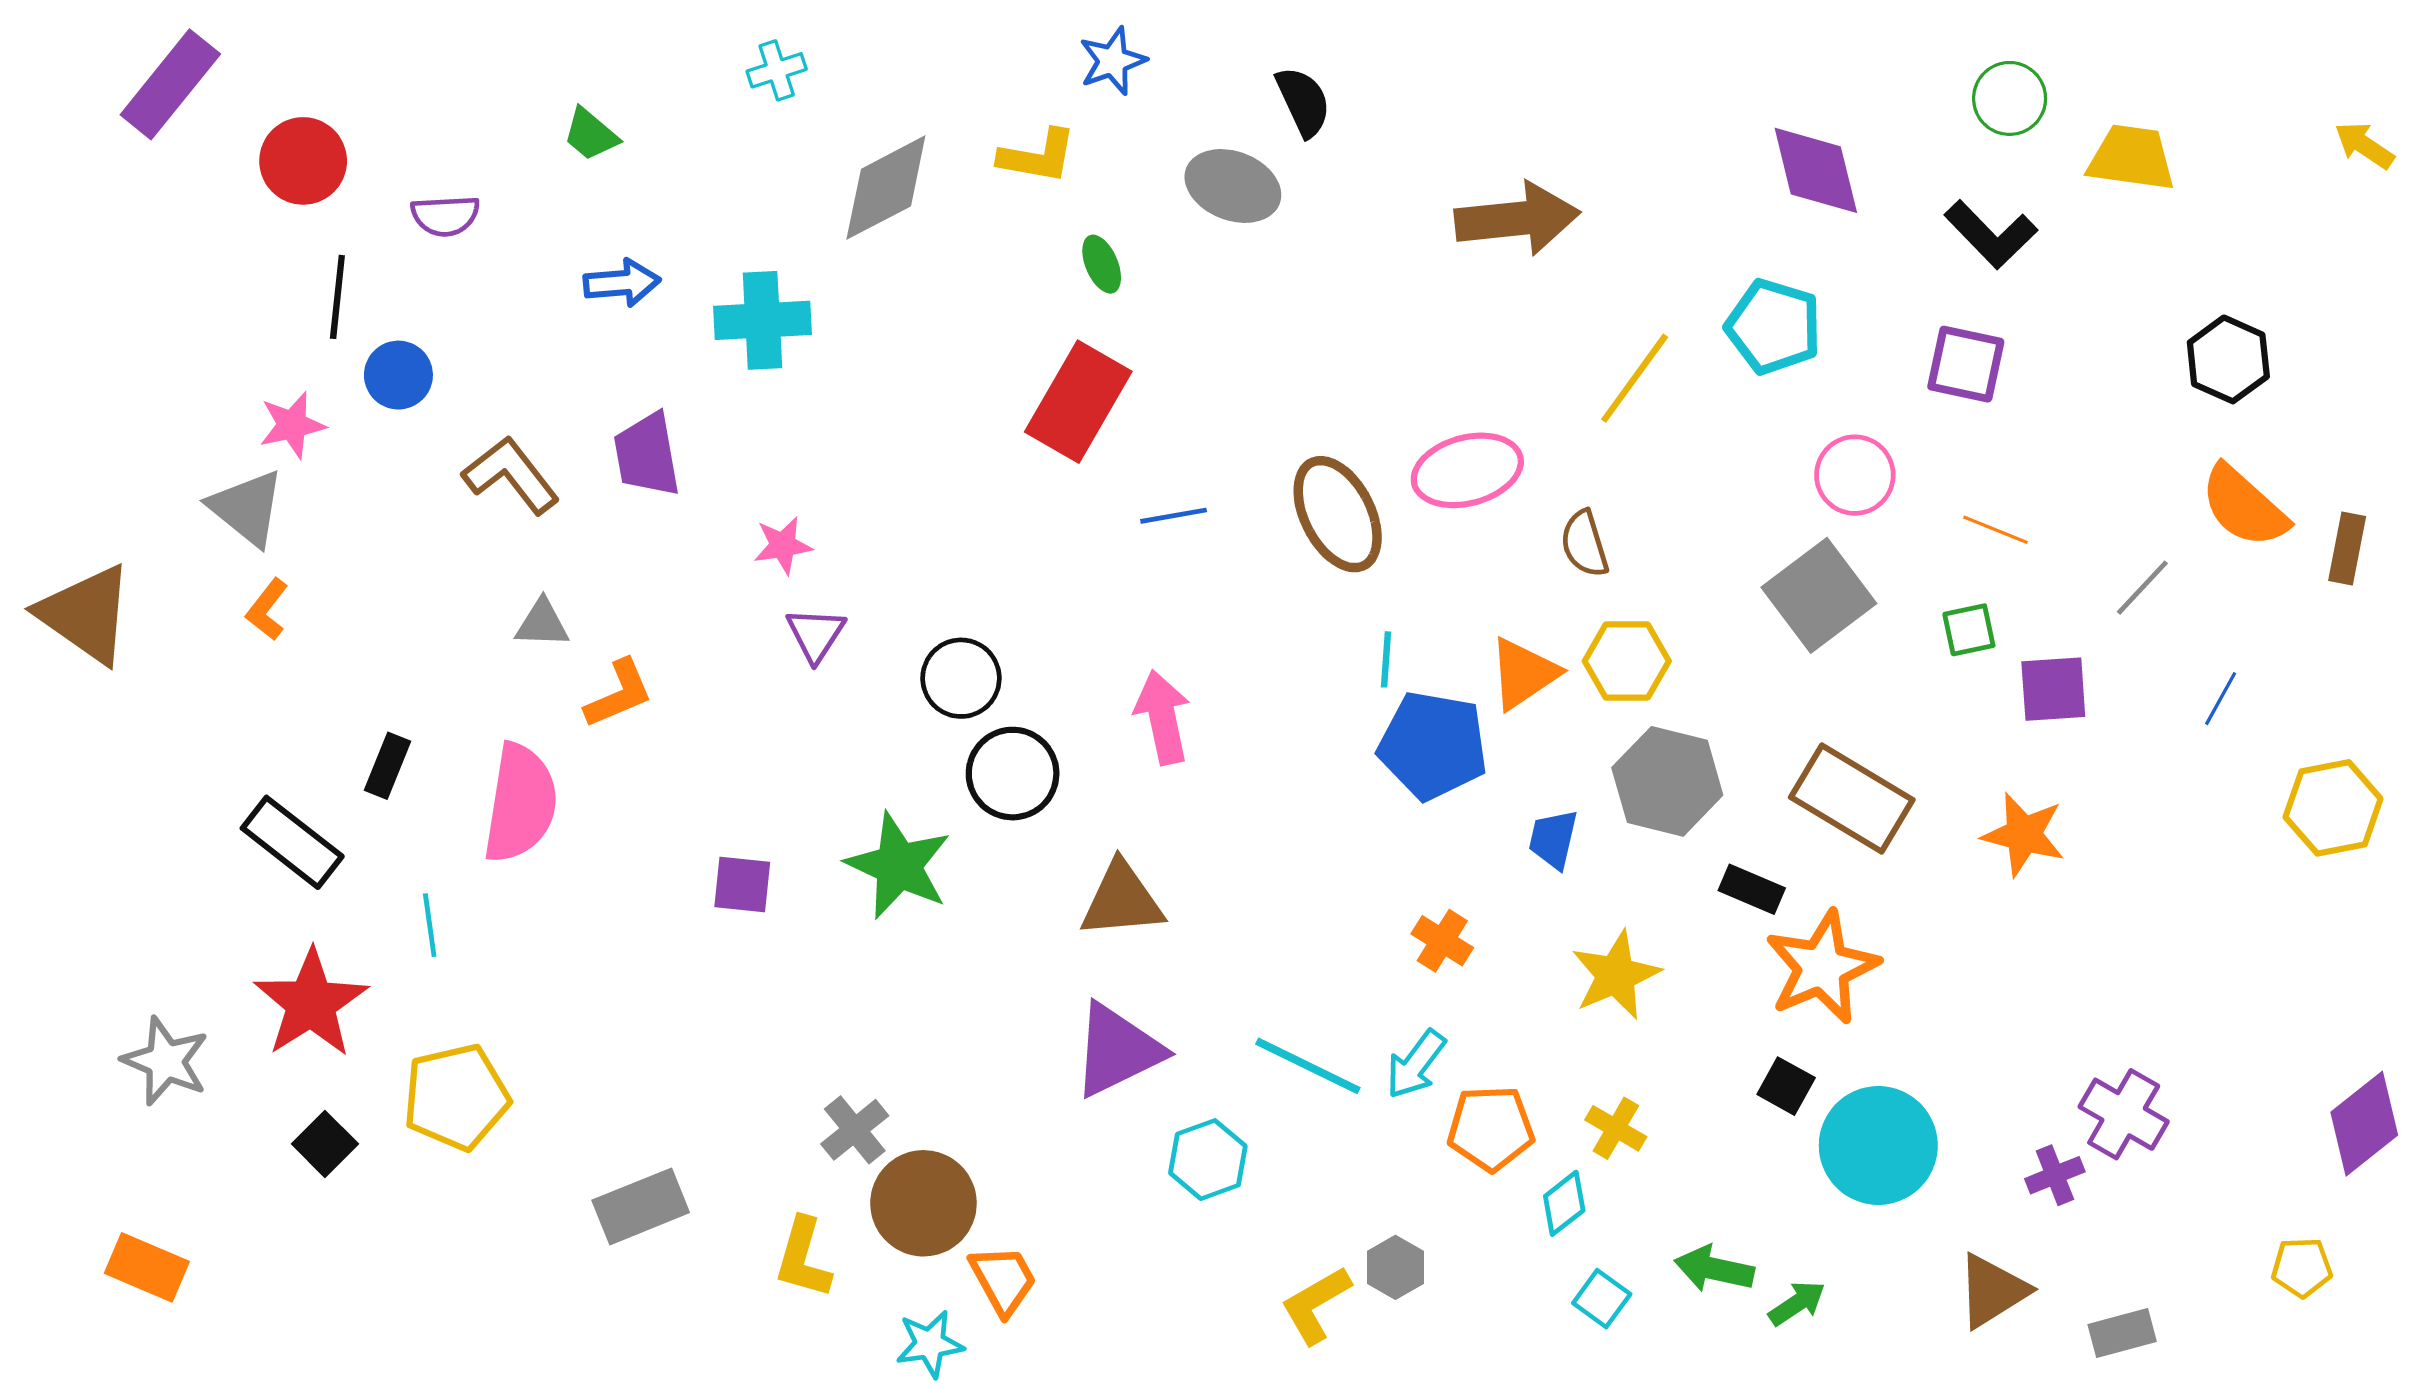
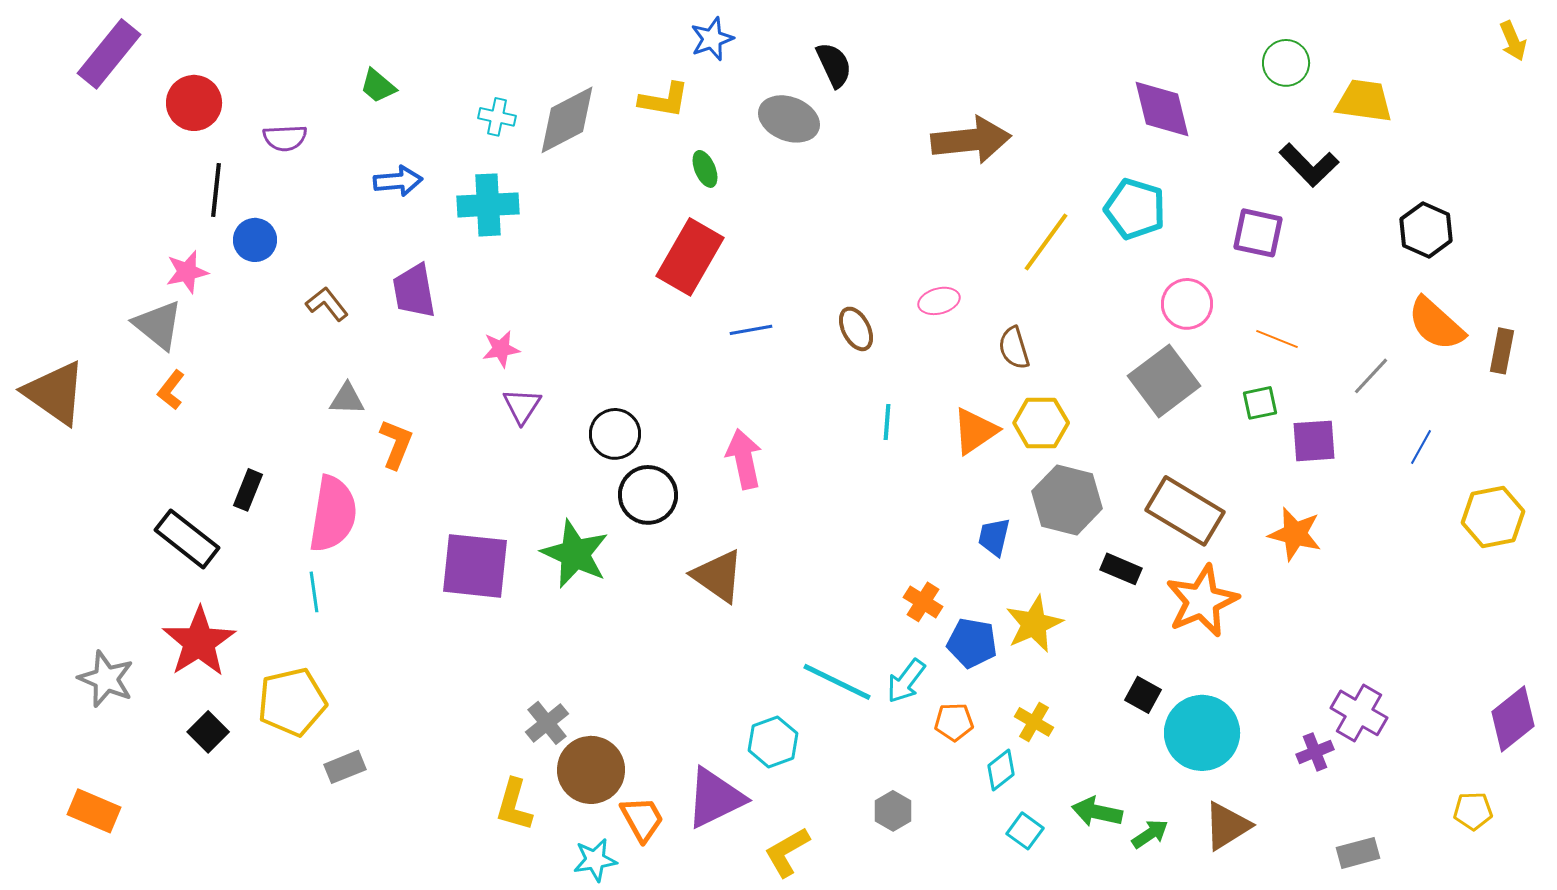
cyan cross: (777, 70) -> (497, 117), moved, turned 30
yellow arrow: (2364, 145) -> (1513, 41), moved, turned -147
black L-shape: (1991, 234) -> (1309, 165), moved
pink ellipse: (1467, 470) -> (939, 301), size x0.6
brown L-shape: (511, 475) -> (327, 304), size x0.7
brown ellipse: (1338, 514) -> (856, 329), size x0.6
orange L-shape: (619, 694) -> (396, 444), turned -45
blue pentagon: (1433, 745) -> (972, 643), moved, size x0.7
purple square: (742, 884) -> (475, 566), size x1.8
brown triangle: (1122, 900) -> (718, 576), turned 40
cyan line: (430, 925) -> (314, 592), moved
orange star: (1822, 967) -> (1202, 601), moved
purple triangle: (1117, 1050) -> (715, 798), moved
orange pentagon: (1491, 1128) -> (954, 722), size x0.7
gray rectangle: (641, 1206) -> (345, 767), moved, size x0.7
brown triangle: (1992, 1291) -> (1227, 826), moved
yellow L-shape: (1316, 1305) -> (787, 852), moved

